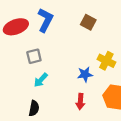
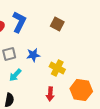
yellow cross: (106, 61) -> (57, 68), moved
blue star: (85, 74) -> (33, 55), moved

